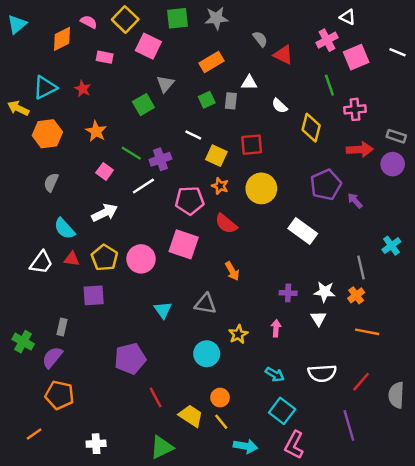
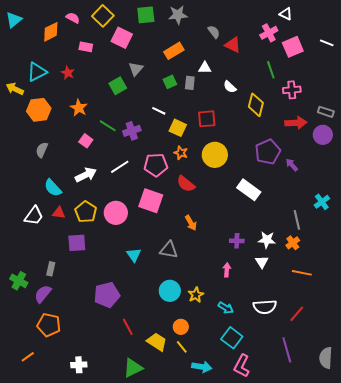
white line: (143, 186) -> (120, 167), moved
yellow star: (238, 334) -> (196, 295), moved
gray semicircle: (396, 395) -> (326, 358), moved

